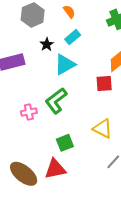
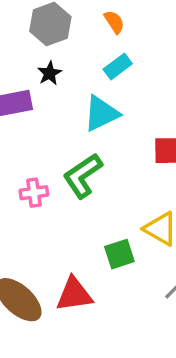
black star: (47, 44) -> (50, 73), moved
green square: (65, 143) -> (119, 254), moved

